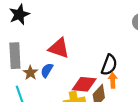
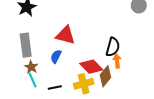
brown star: (30, 73) -> (31, 67), moved
red diamond: (84, 84) -> (91, 67), turned 45

